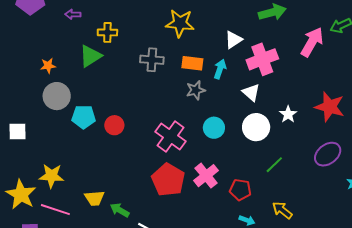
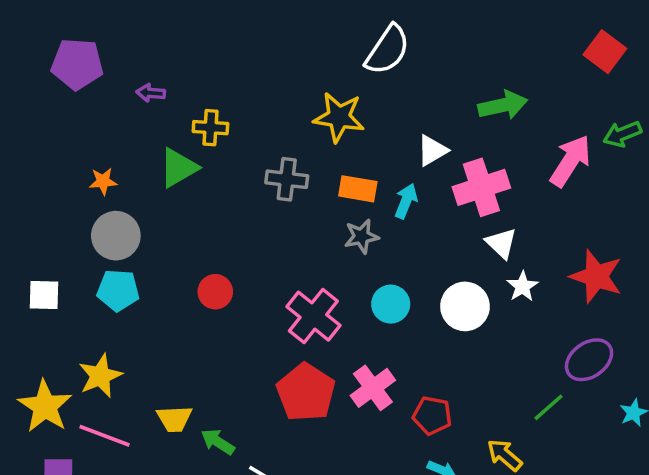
white triangle: (251, 92) -> (501, 243), moved
cyan pentagon: (84, 117) -> (118, 290), moved
green line: (274, 165) -> (549, 407), moved
yellow star: (51, 176) -> (100, 376), turned -30

